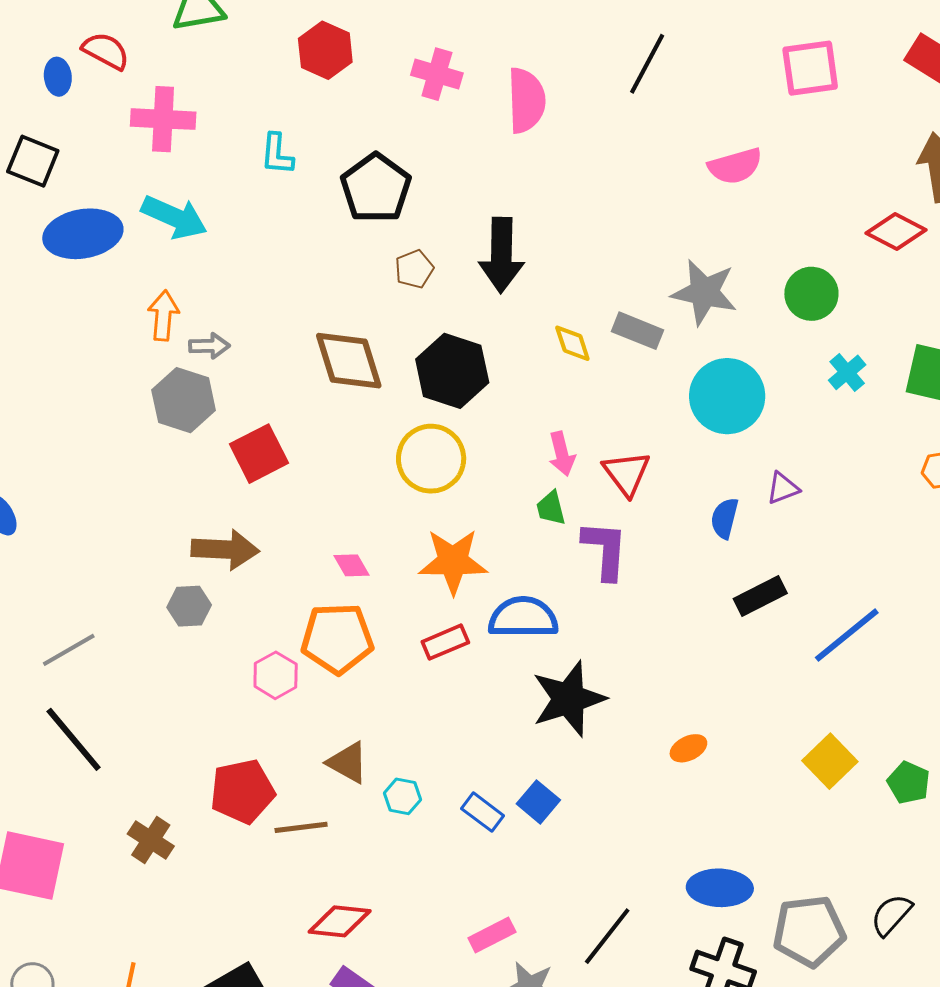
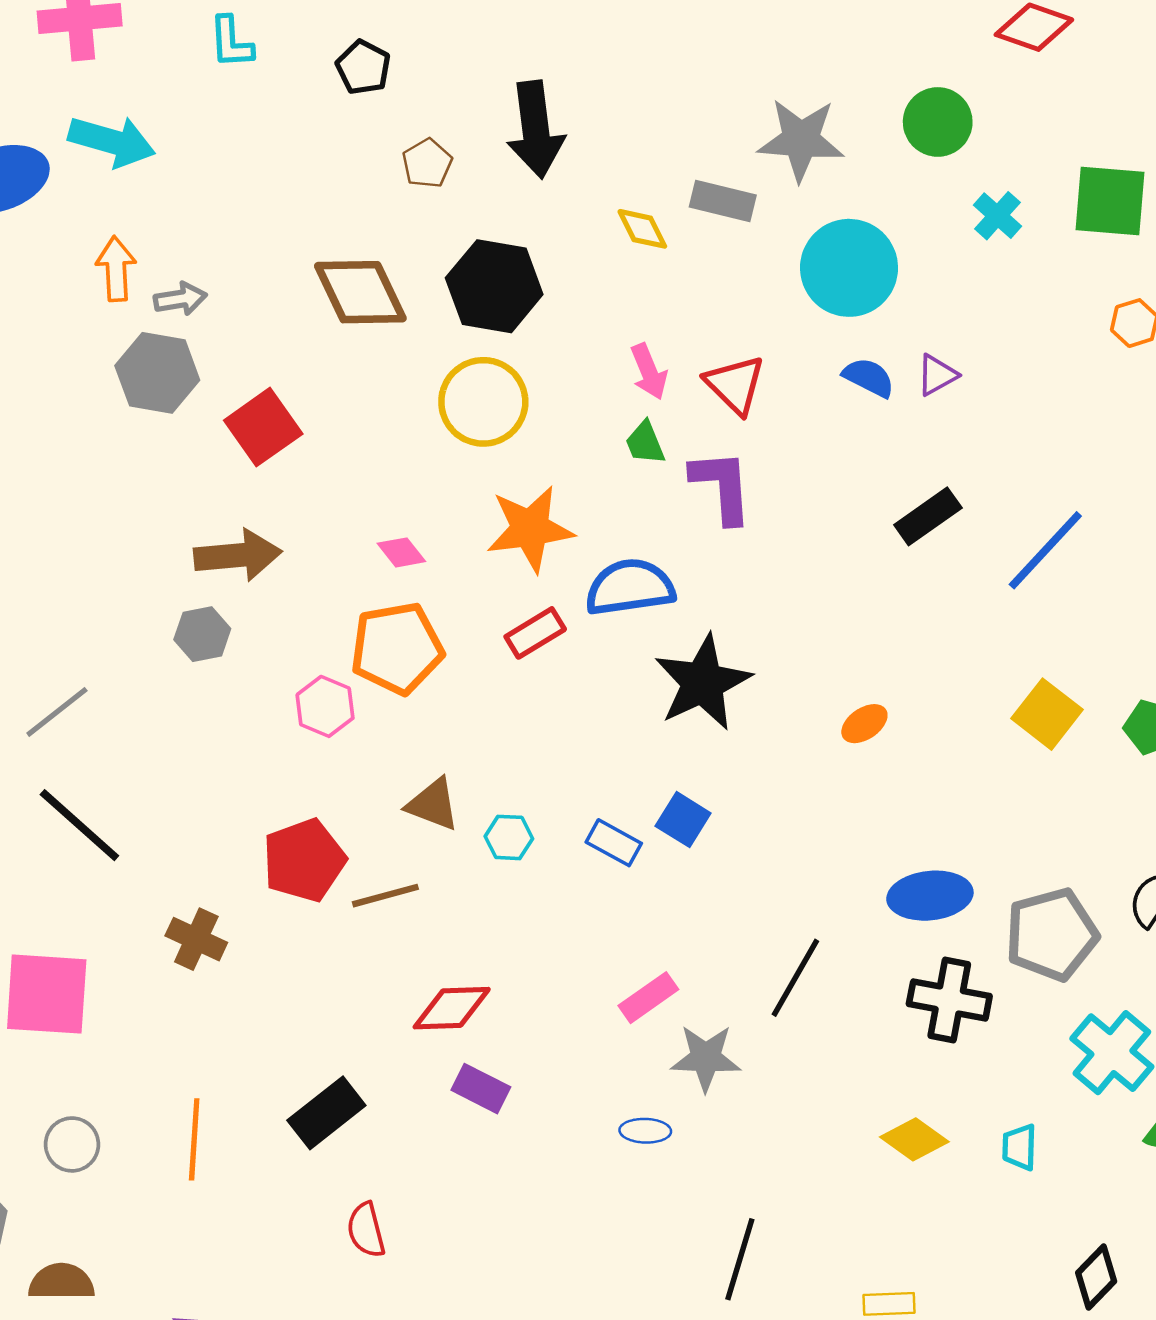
black pentagon: (376, 188) -> (363, 67), size x0.6
blue semicircle: (725, 518) -> (869, 377), moved, turned 111

